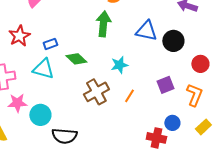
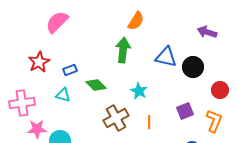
cyan star: (119, 65) -> (139, 91), turned -30
cyan triangle: (43, 69) -> (63, 95), size x0.7
orange line: (129, 96) -> (149, 122), turned -32

